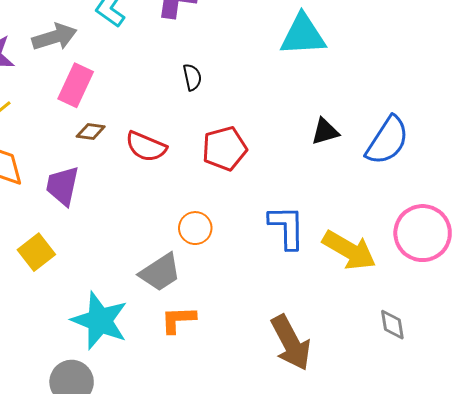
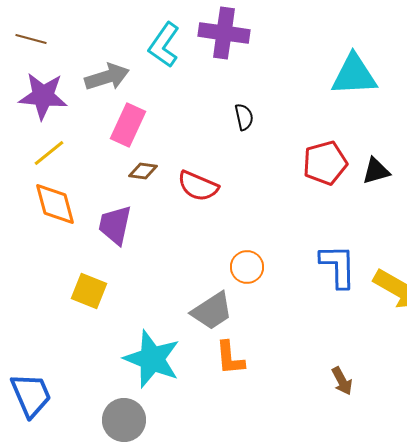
red pentagon: (224, 149) -> (325, 163), moved
yellow square: (36, 252) -> (89, 291), turned -30
orange L-shape: (178, 320) -> (230, 358), turned -93
brown arrow: (291, 343) -> (342, 381), size x0.5

